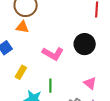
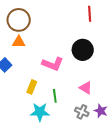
yellow rectangle: (21, 72) -> (32, 87), moved
pink triangle: (90, 83) -> (86, 88), moved

